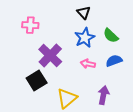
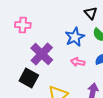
black triangle: (84, 13) -> (91, 13), moved
black square: (37, 81) -> (29, 78), turned -30

